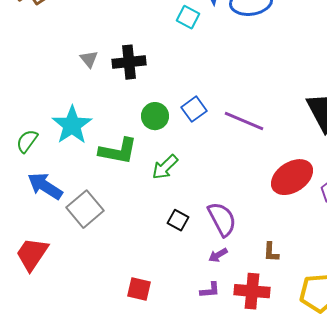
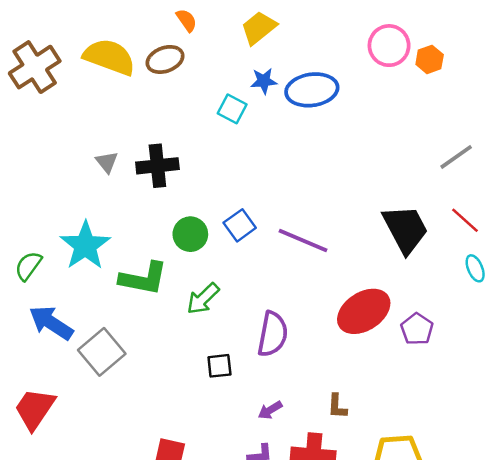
purple semicircle: (222, 219) -> (273, 334), moved, turned 39
black square: (178, 220) -> (219, 366), turned -35

